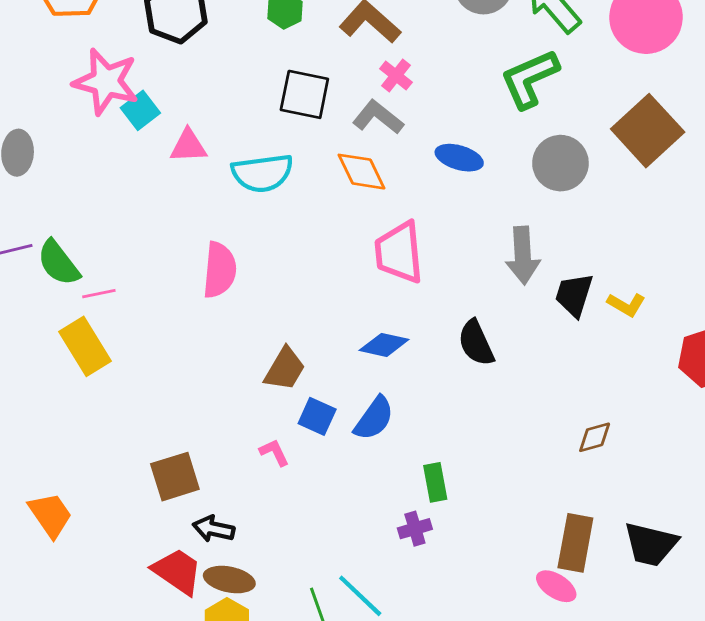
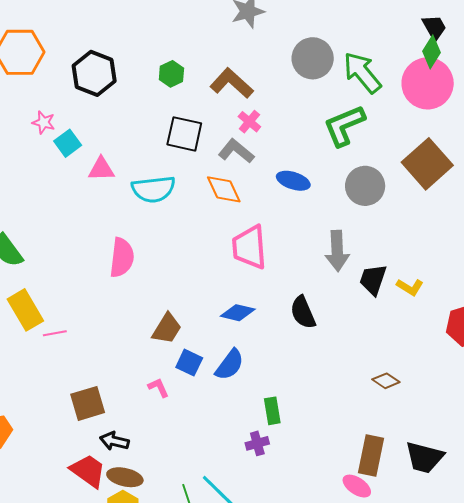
pink star: (106, 82) -> (44, 122), size x0.5
pink line: (99, 294) -> (55, 333), moved
brown diamond: (595, 437) -> (386, 381), turned 48

